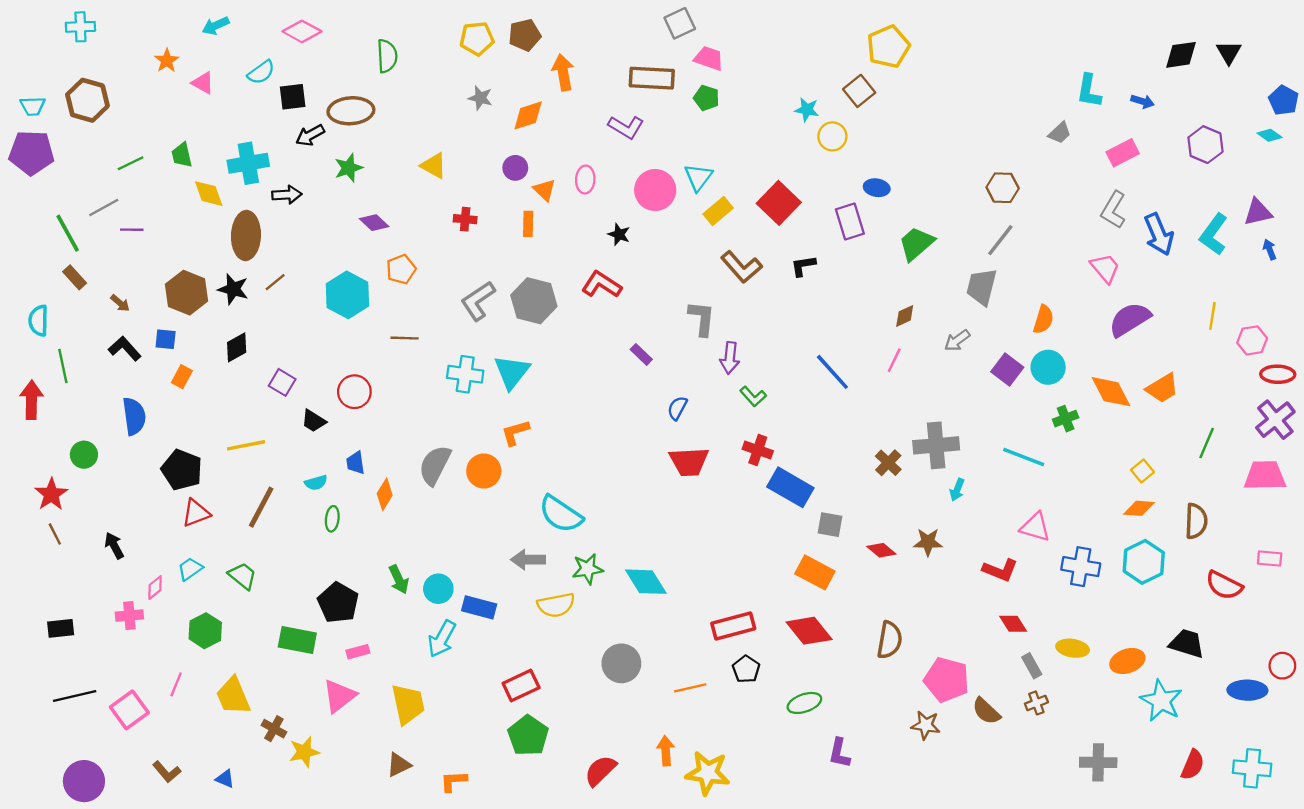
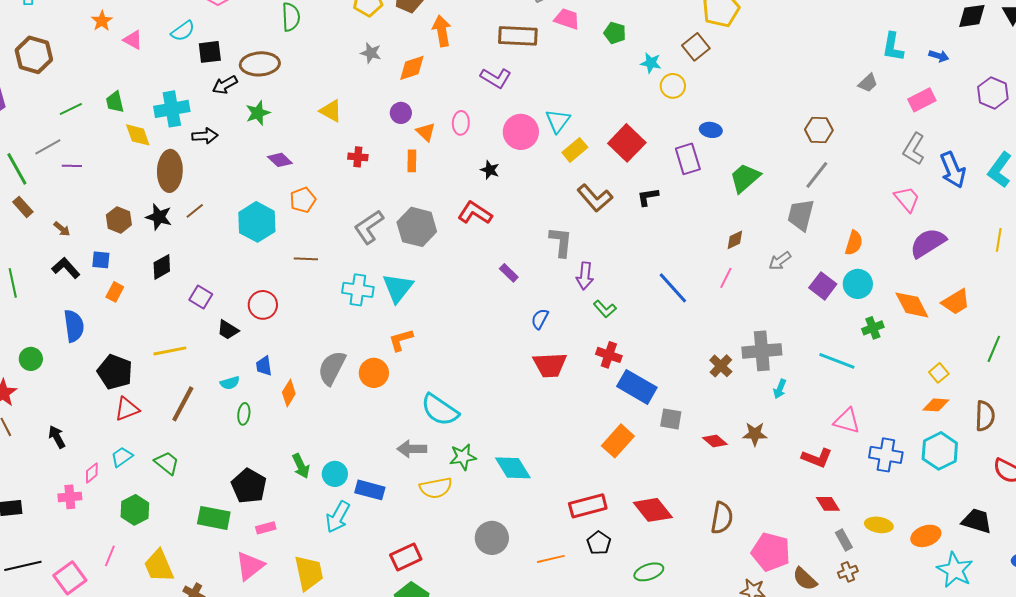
green pentagon: (706, 98) -> (615, 33), moved
brown hexagon: (187, 293) -> (119, 220), size x0.7
orange rectangle: (815, 572) -> (618, 441), moved, turned -76

